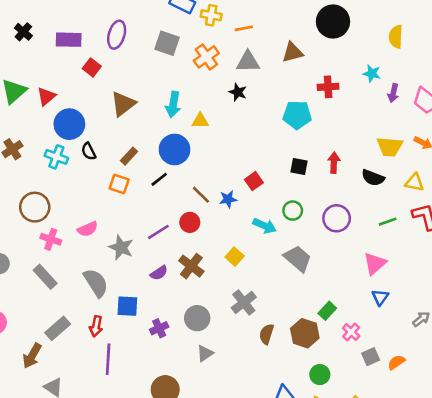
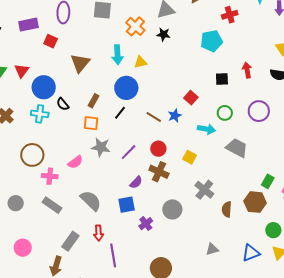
orange cross: (206, 57) -> (135, 26), moved
red circle: (190, 222) -> (158, 149), moved
gray star: (121, 247) -> (101, 147), moved
blue square: (127, 306) -> (127, 205), moved
gray triangle: (205, 353) -> (212, 249), moved, turned 32

